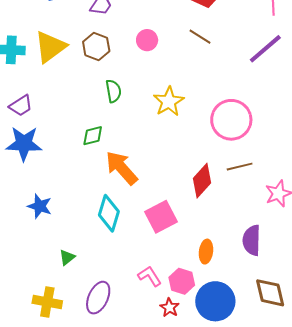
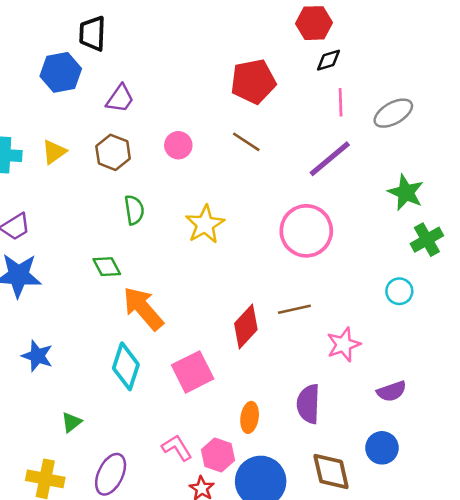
yellow triangle: (50, 47) -> (54, 152), size x0.6
pink circle: (231, 120) -> (306, 231), moved
green diamond: (93, 136) -> (107, 267), turned 75

